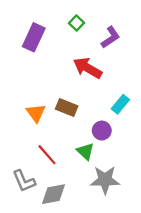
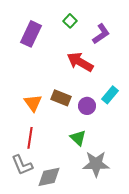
purple circle: (102, 131) -> (87, 106), moved
red line: (47, 155) -> (30, 138), moved, turned 50

